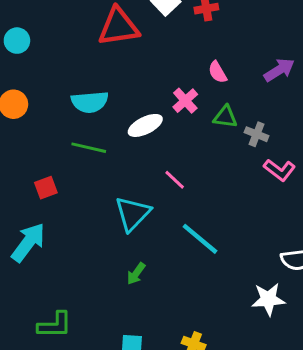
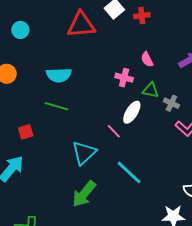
cyan circle: (17, 41) -> (20, 30), moved
pink cross: (185, 101) -> (124, 78), turned -36
white ellipse: (145, 125) -> (132, 112), moved, turned -35
green arrow: (136, 274) -> (84, 194), size x1.8

